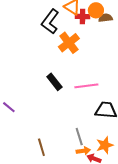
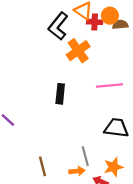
black rectangle: (54, 82) -> (60, 94), turned 42
pink line: (86, 86) -> (109, 85), moved
orange arrow: (83, 151) -> (77, 171), moved

